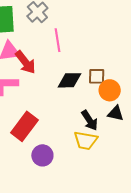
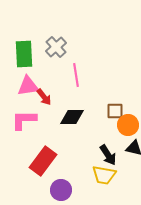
red arrow: (25, 62) -> (44, 97), size x0.7
black diamond: (70, 80) -> (72, 117), moved

